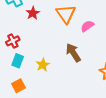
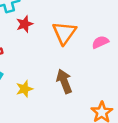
pink semicircle: (87, 26) -> (100, 42), moved

